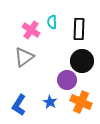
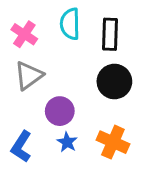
cyan semicircle: (52, 22) -> (70, 24), size x1.5
pink cross: (31, 30) -> (24, 34), moved
purple circle: (67, 80) -> (60, 111), moved

